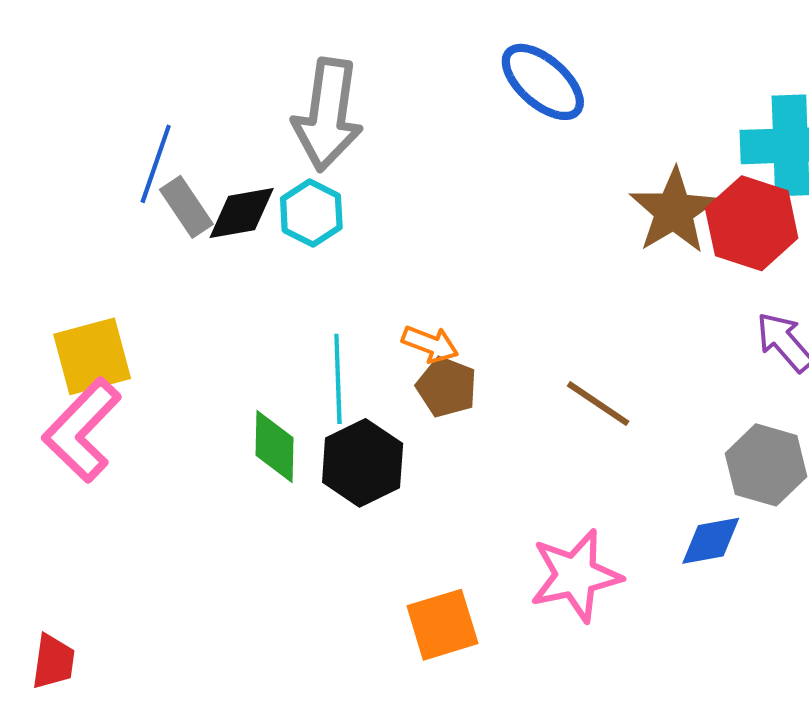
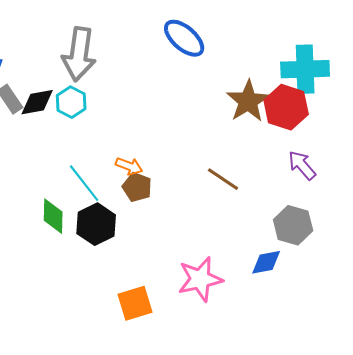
cyan line: (338, 379) -> (84, 183), turned -36
brown line: (598, 404) -> (223, 179), moved

